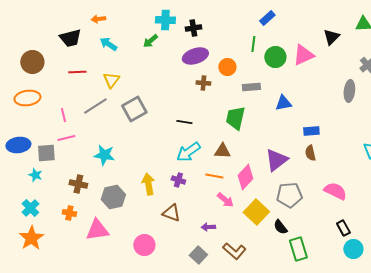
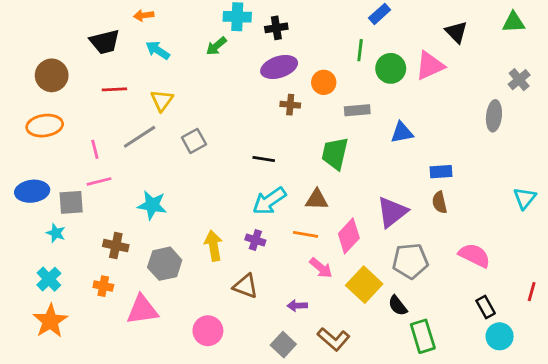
black triangle: (331, 37) -> (456, 32), moved, turned -30
gray square: (134, 109) -> (194, 141), size x0.7

